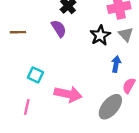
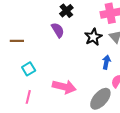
brown line: (18, 32) -> (17, 41), moved
cyan square: (35, 75) -> (29, 69), moved, turned 32

